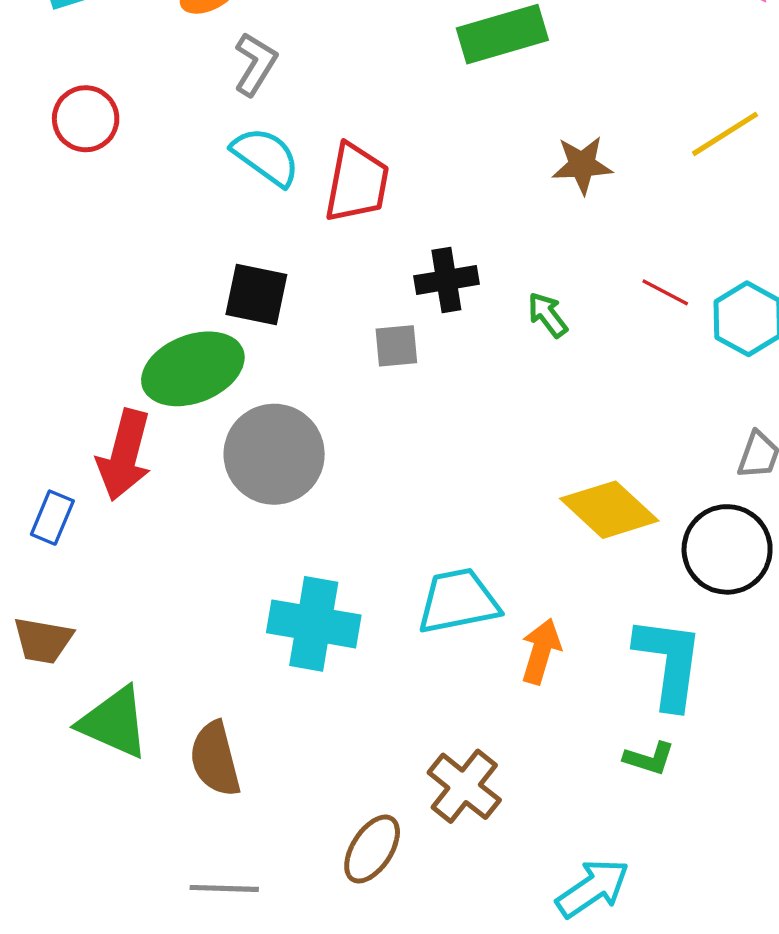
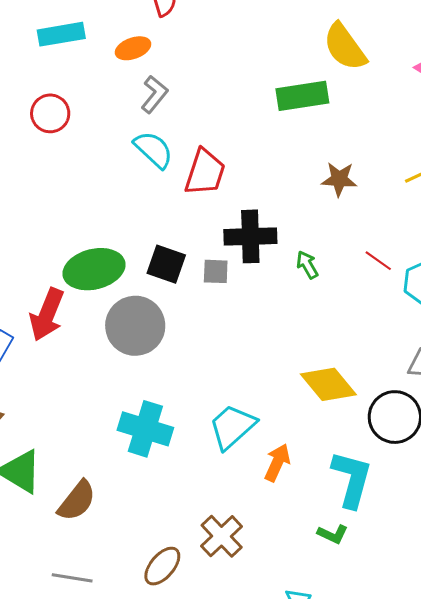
black cross: (446, 280) -> (250, 236), size x1.4
black square: (256, 294) -> (166, 264), moved
cyan trapezoid: (458, 601) -> (232, 427), turned -38
brown semicircle: (215, 759) -> (77, 501), turned -135

